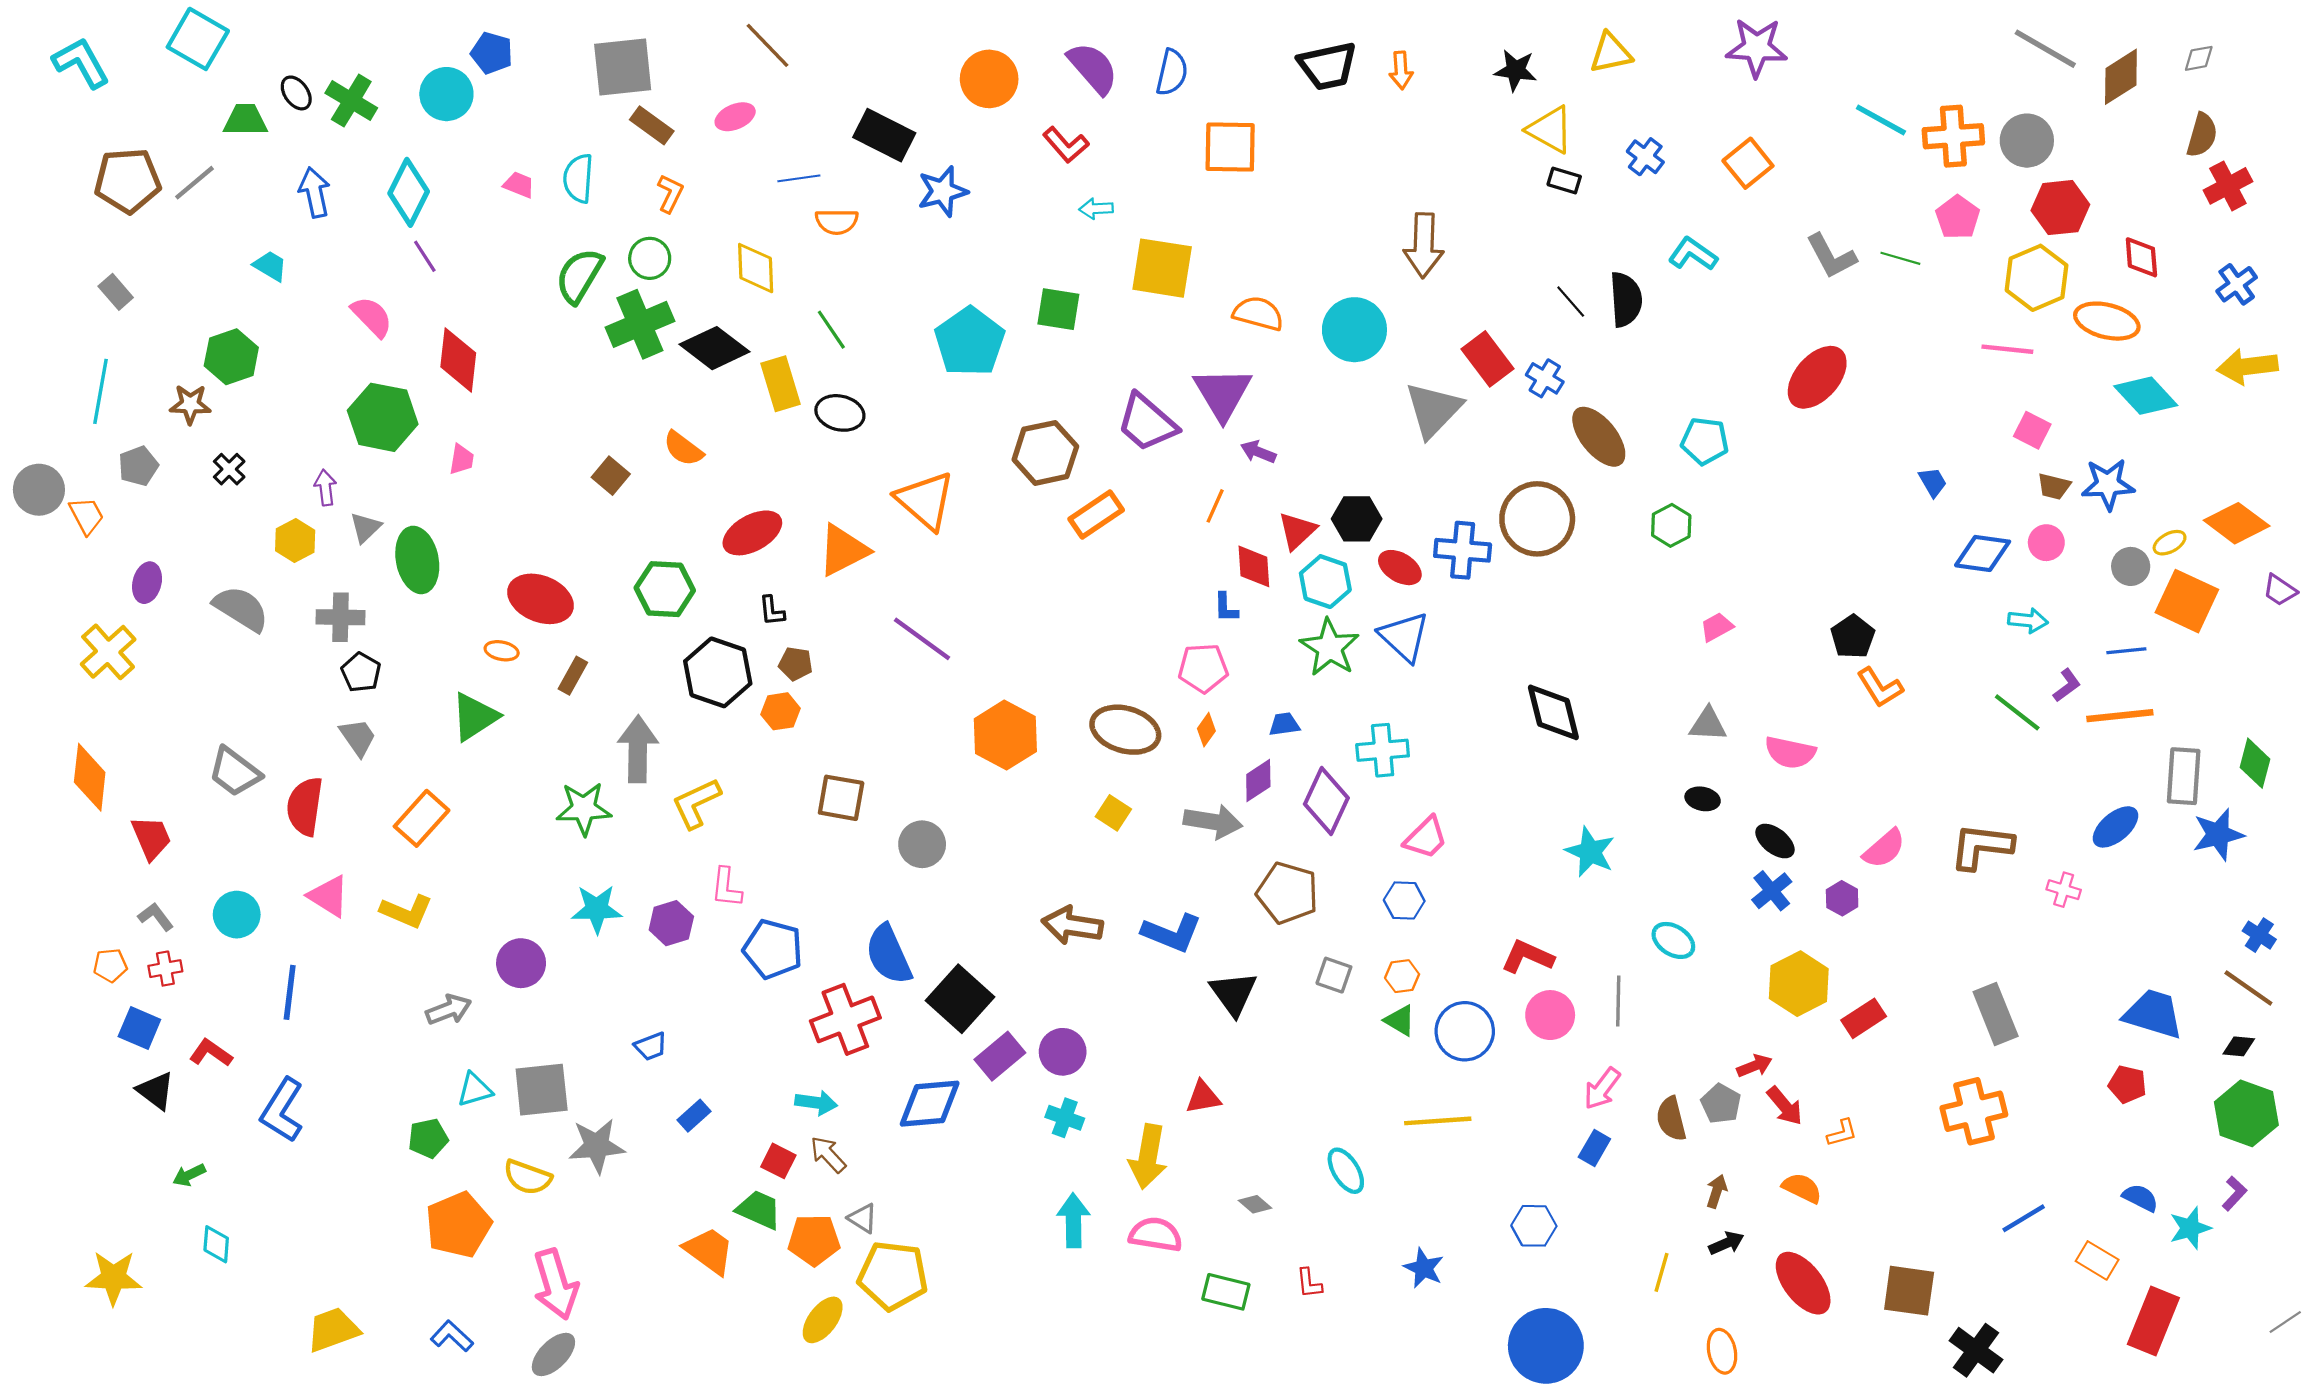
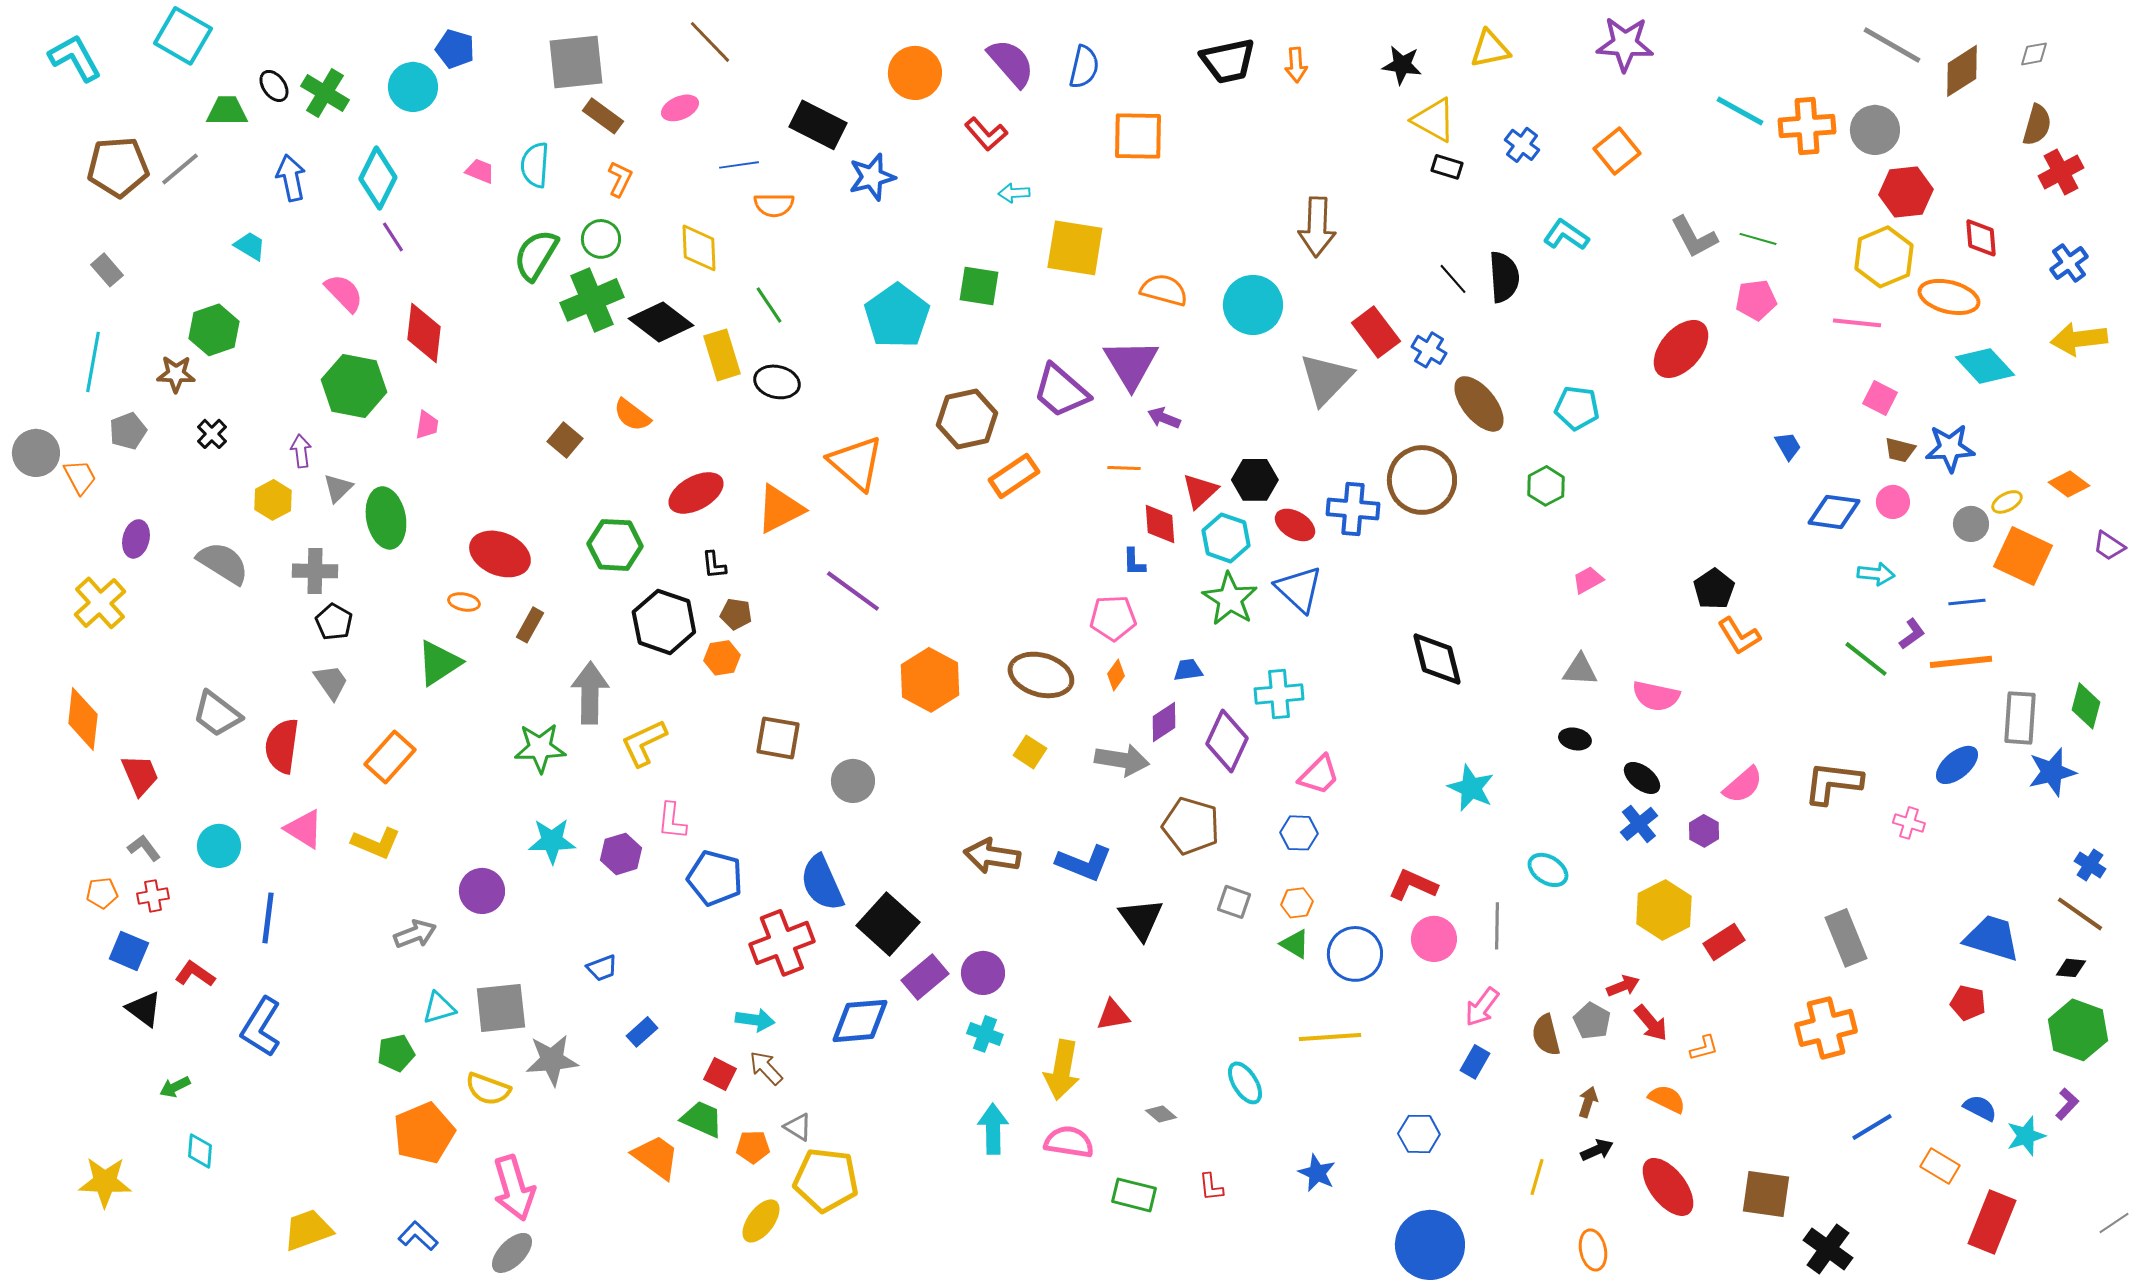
pink pentagon: (1958, 217) -> (1756, 300), moved, turned 30
orange line: (1215, 506) -> (1124, 468), turned 68
orange diamond: (2237, 523) -> (2069, 484), size x0.7
orange pentagon: (814, 1240) -> (753, 1147), size x0.7

